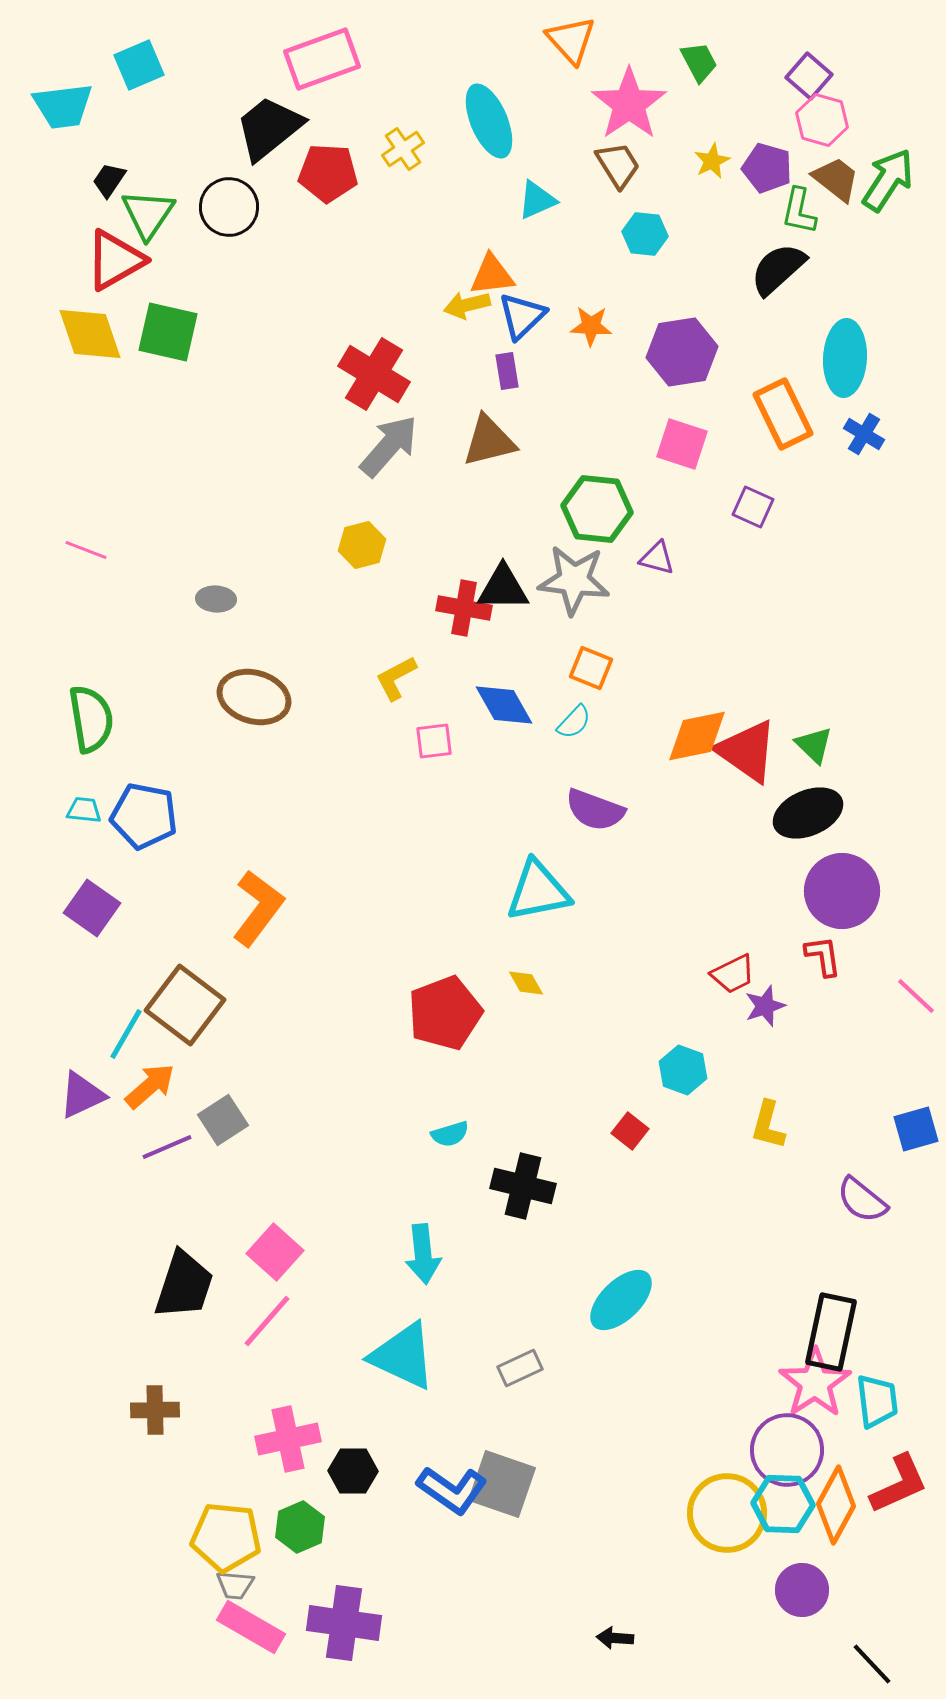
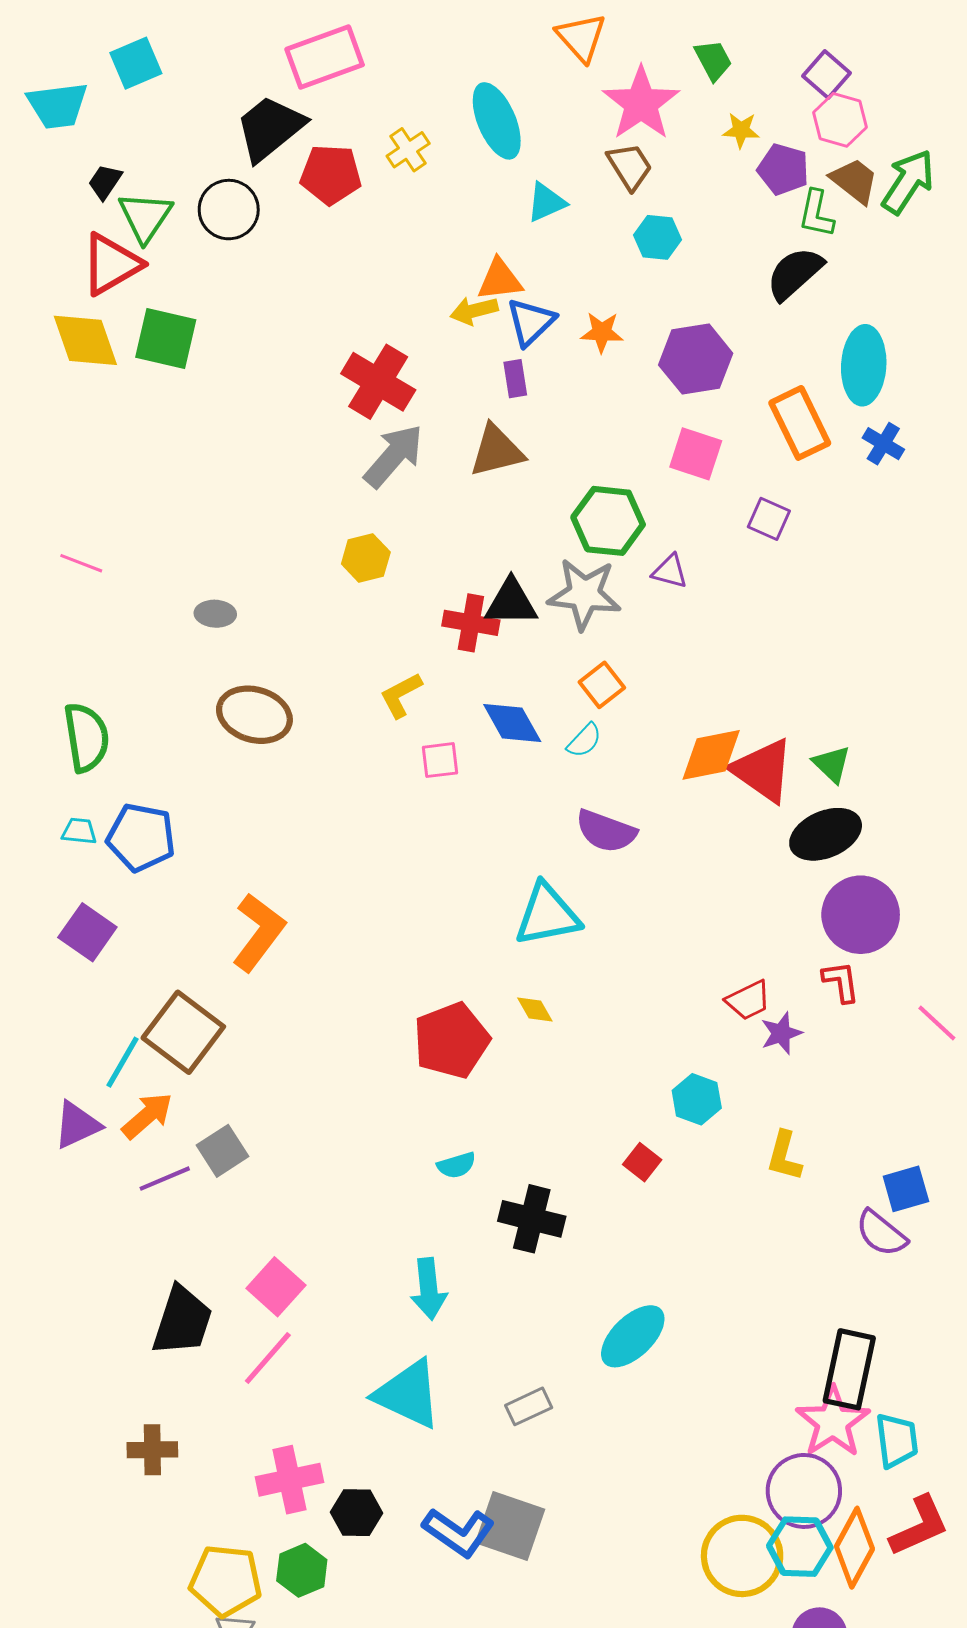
yellow star: (712, 161) -> (741, 130), moved, turned 30
orange square: (591, 668) -> (602, 685), turned 30
blue square: (916, 1129) -> (906, 1189), moved

